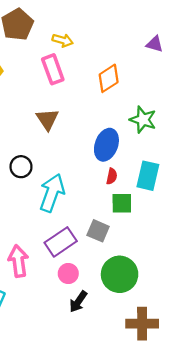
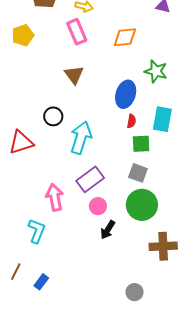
orange diamond: (109, 78) -> (125, 37), turned 30
gray square: (98, 231) -> (138, 173), moved

